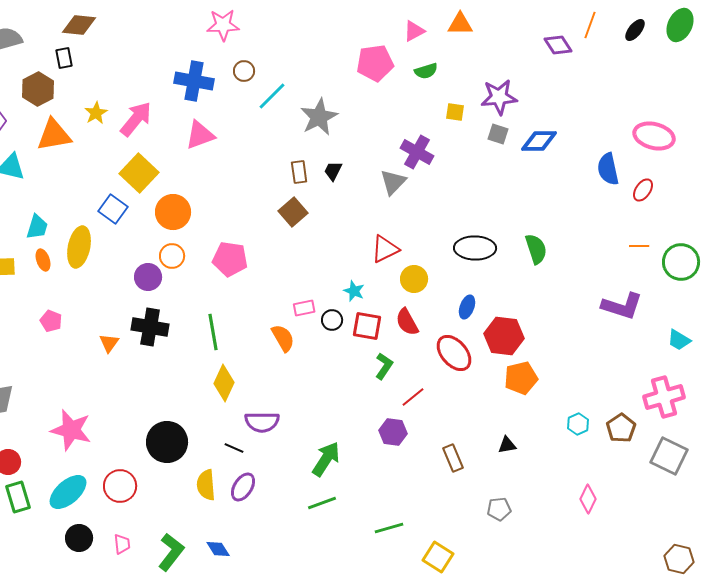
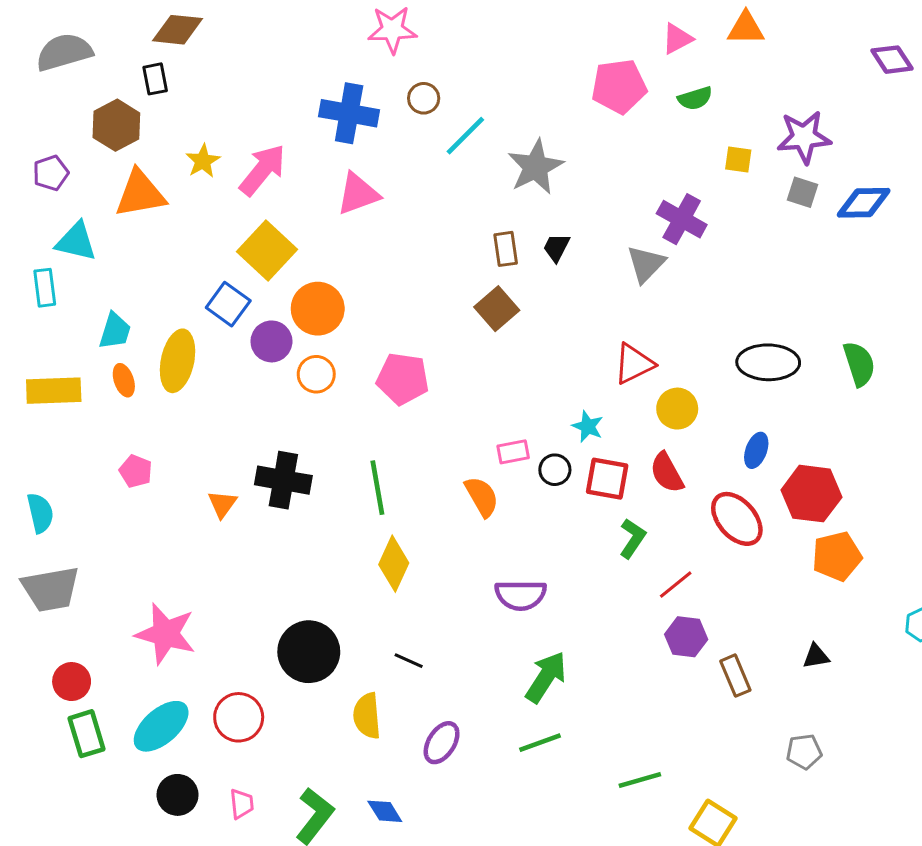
purple circle: (148, 277) -> (271, 341), moved
purple semicircle: (262, 422) -> (521, 595), moved
purple hexagon: (393, 432) -> (686, 637), moved
purple ellipse: (243, 487) -> (442, 743), moved

